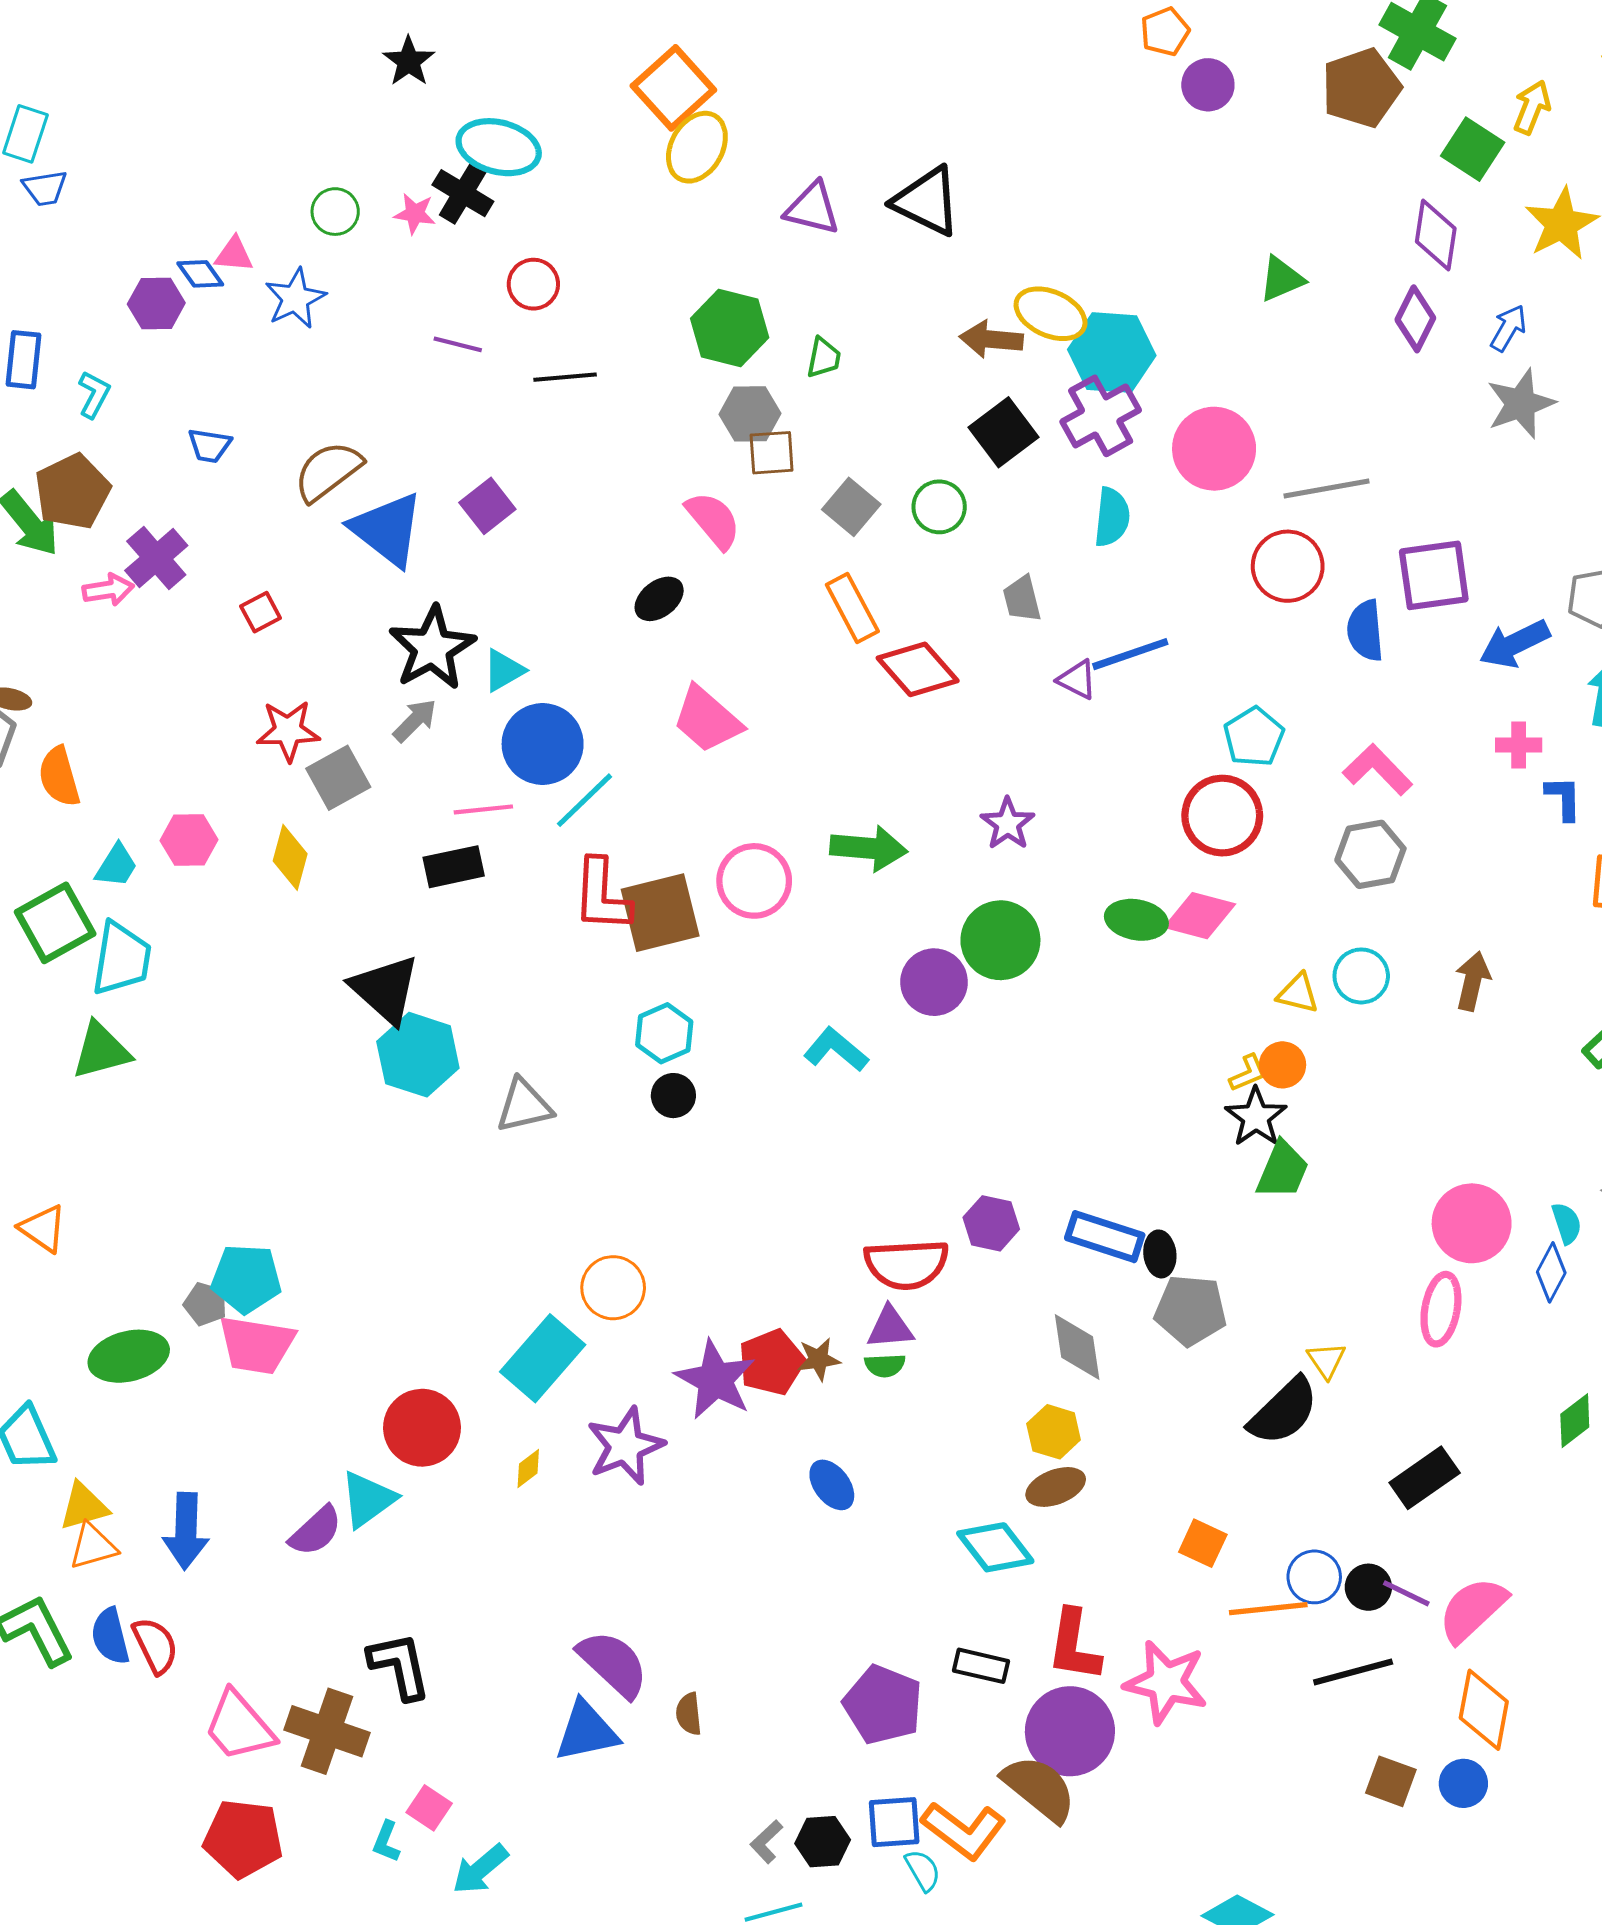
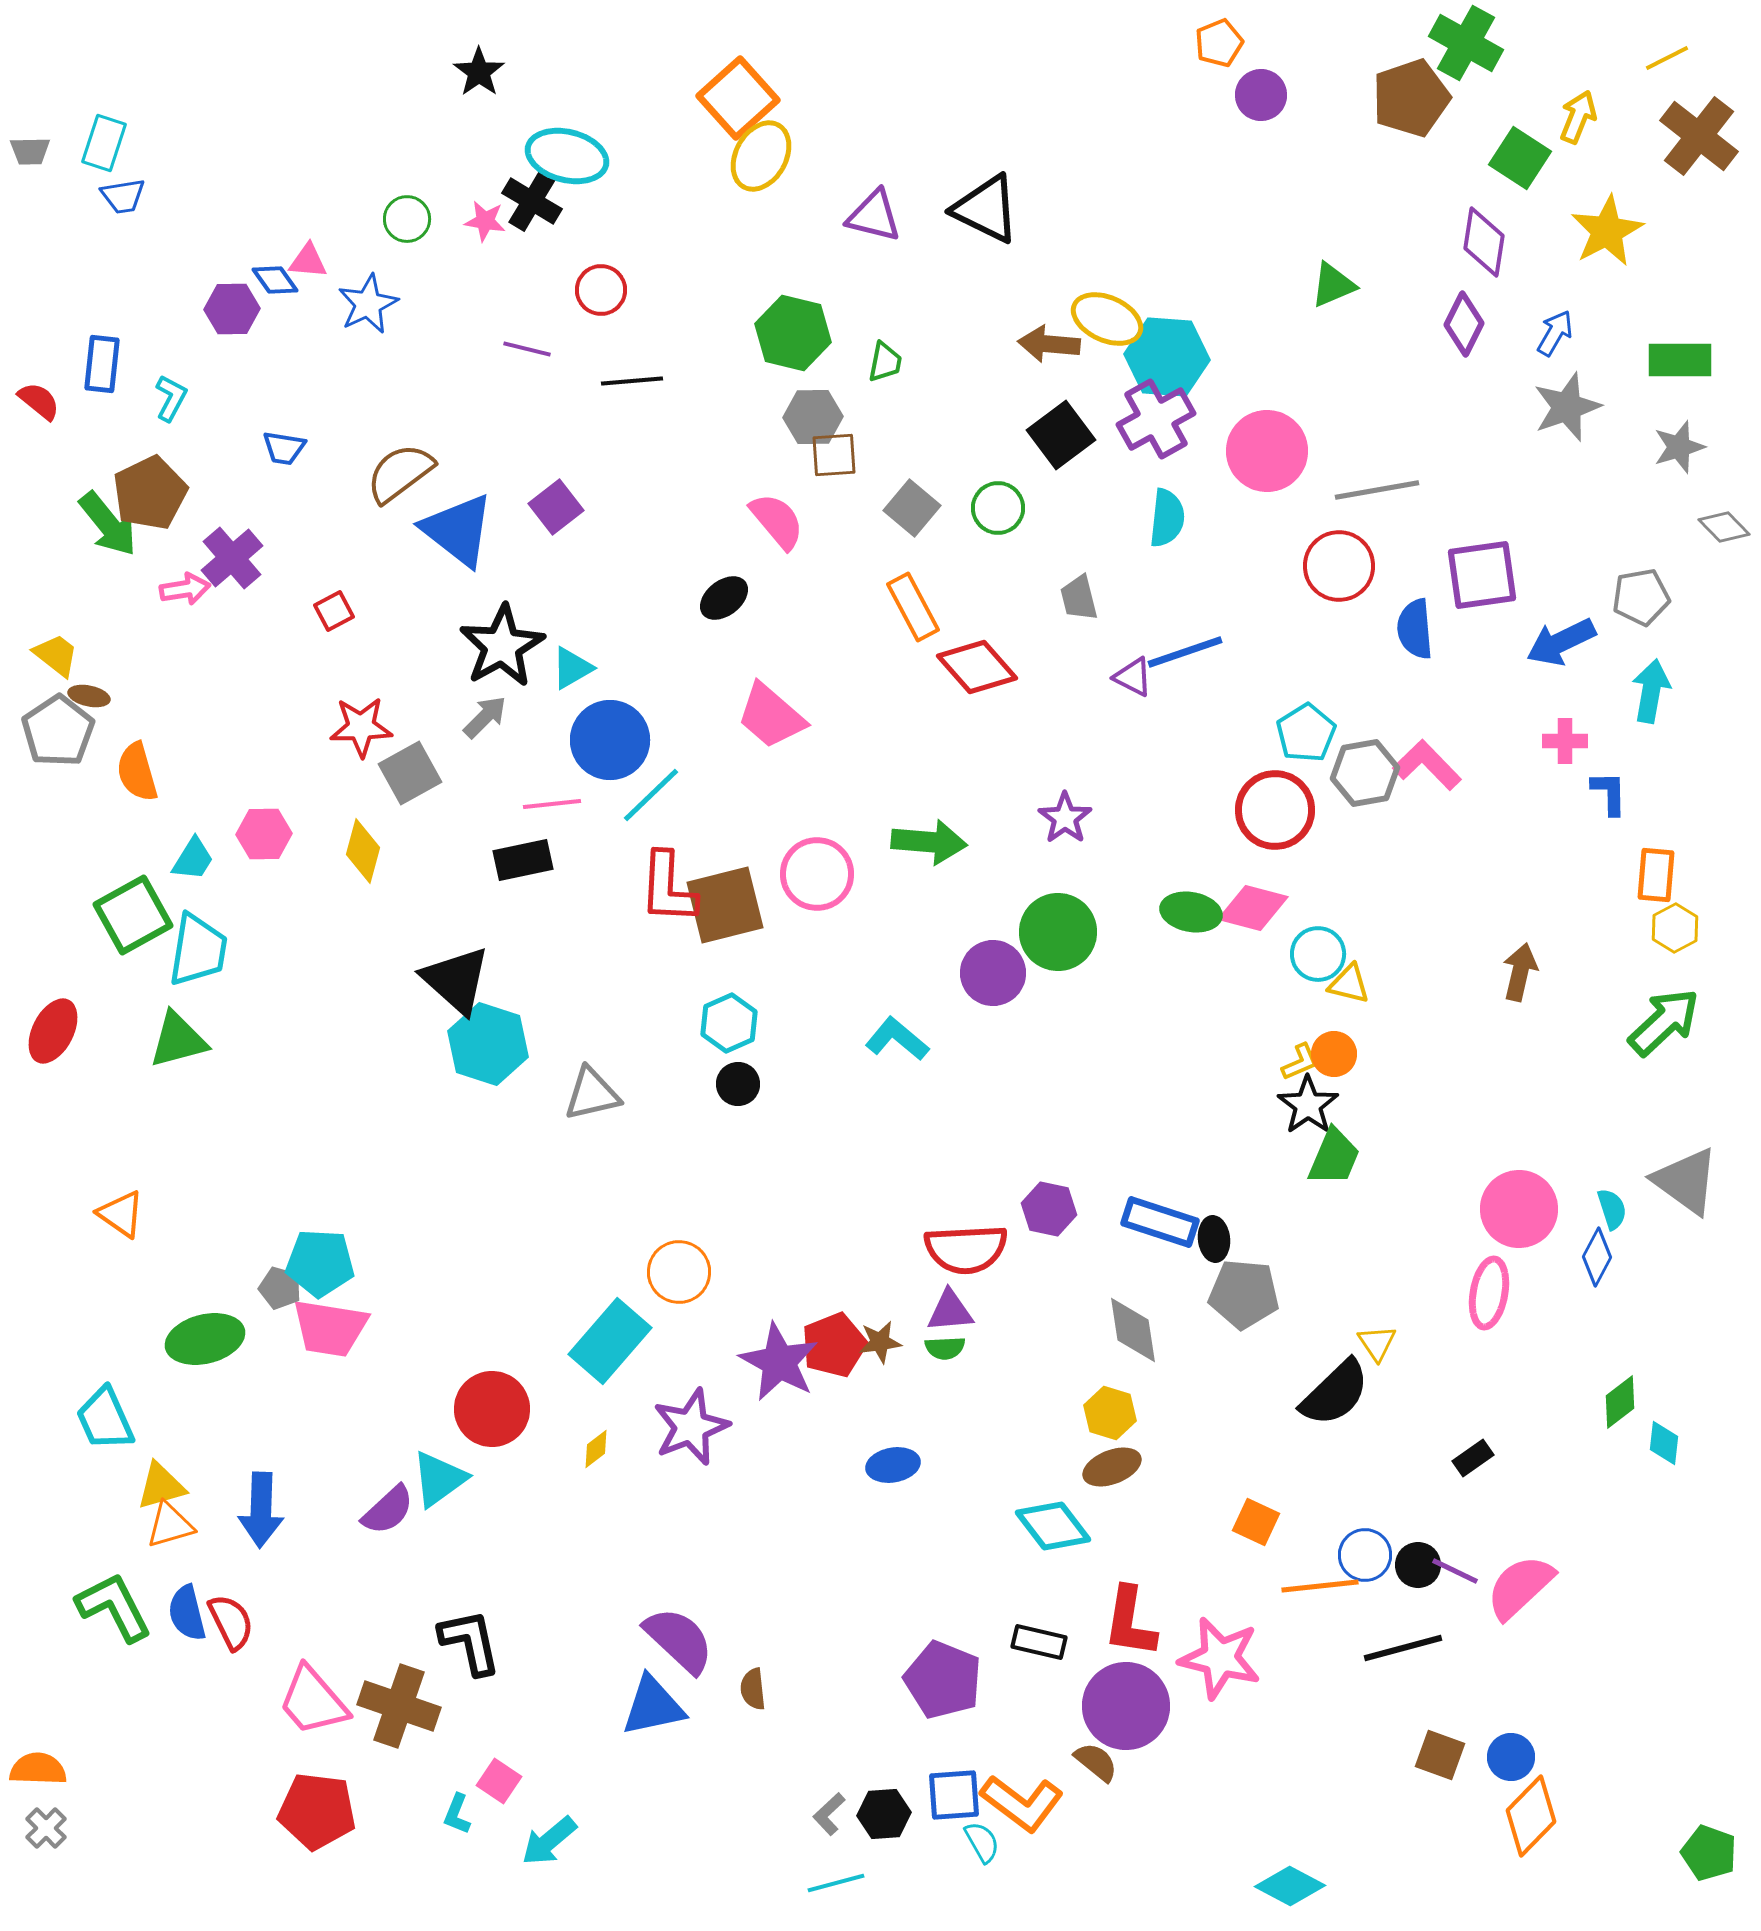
gray hexagon: (1370, 854) -> (1365, 773), moved
cyan circle: (1361, 976) -> (1318, 954), moved
black rectangle: (1425, 1478) -> (1473, 1458), size x0.6
blue ellipse: (832, 1485) -> (893, 1465), turned -63
orange diamond: (1484, 1710) -> (1531, 1816), moved, turned 34
brown semicircle: (1039, 1788) -> (1096, 1762), size x0.6

